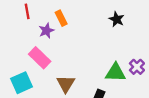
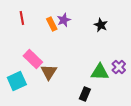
purple star: (46, 31) -> (64, 20), moved
brown triangle: (66, 84) -> (49, 72), moved

